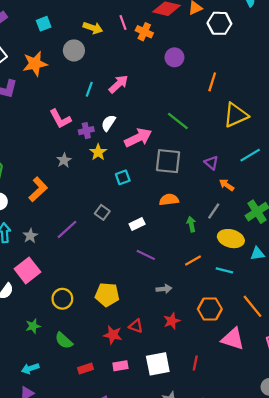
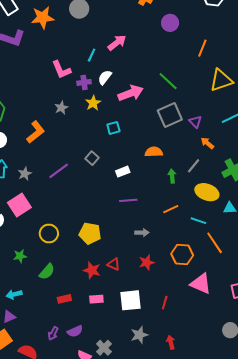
cyan line: (89, 89) -> (92, 55), moved
gray square: (168, 161) -> (170, 115), moved, turned -35
purple line: (146, 255) -> (128, 200), turned -36
orange line: (253, 306) -> (215, 243), moved
green semicircle: (64, 341) -> (47, 272), turned -96

